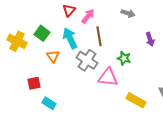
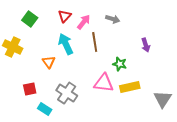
gray arrow: (128, 13) -> (113, 19), moved
green square: (42, 33) -> (30, 19), moved
gray cross: (87, 60) -> (67, 93), moved
yellow rectangle: (136, 100) -> (130, 87), moved, turned -42

